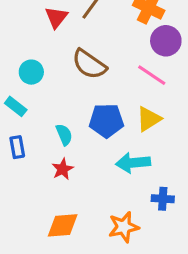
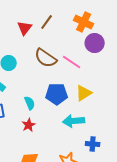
pink line: (152, 75) -> (72, 62), moved

